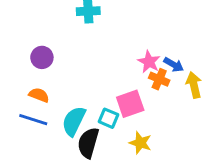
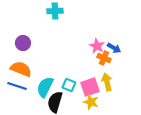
yellow arrow: (194, 85) -> (107, 82), moved
orange semicircle: (39, 95) -> (21, 69), size x1.5
pink square: (130, 104) -> (90, 87), moved

